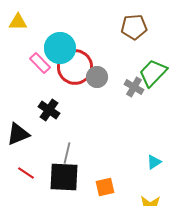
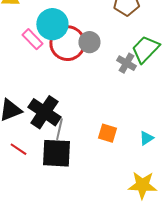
gray circle: (97, 77) -> (89, 42), moved
black cross: (49, 110) -> (44, 112), moved, size x1.5
orange square: (105, 187) -> (107, 133), moved, turned 30

